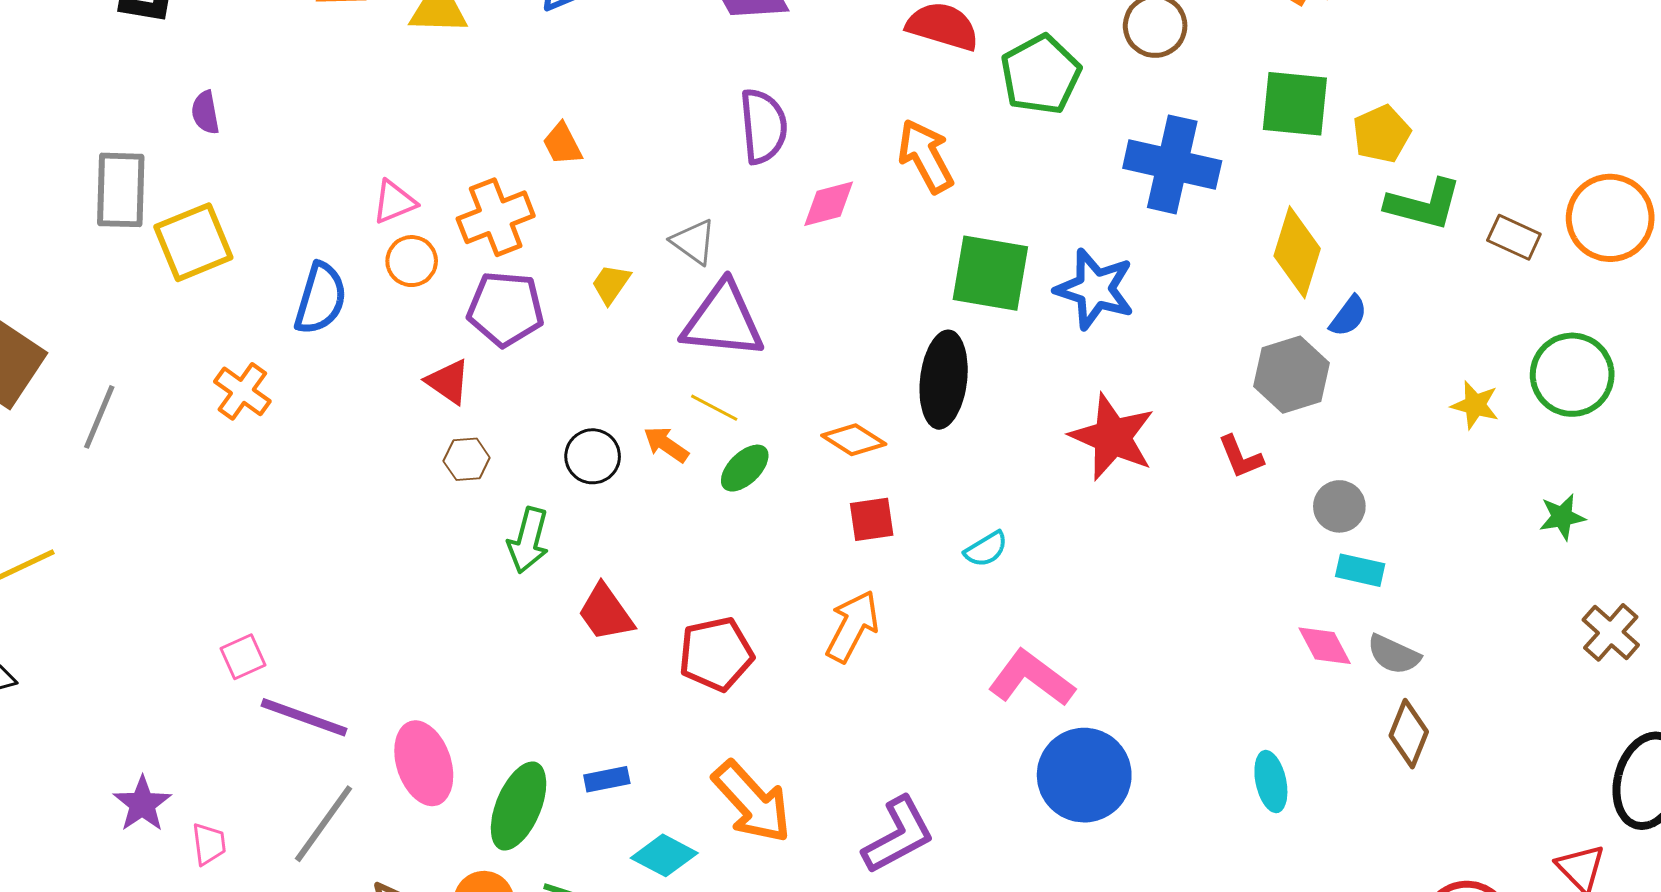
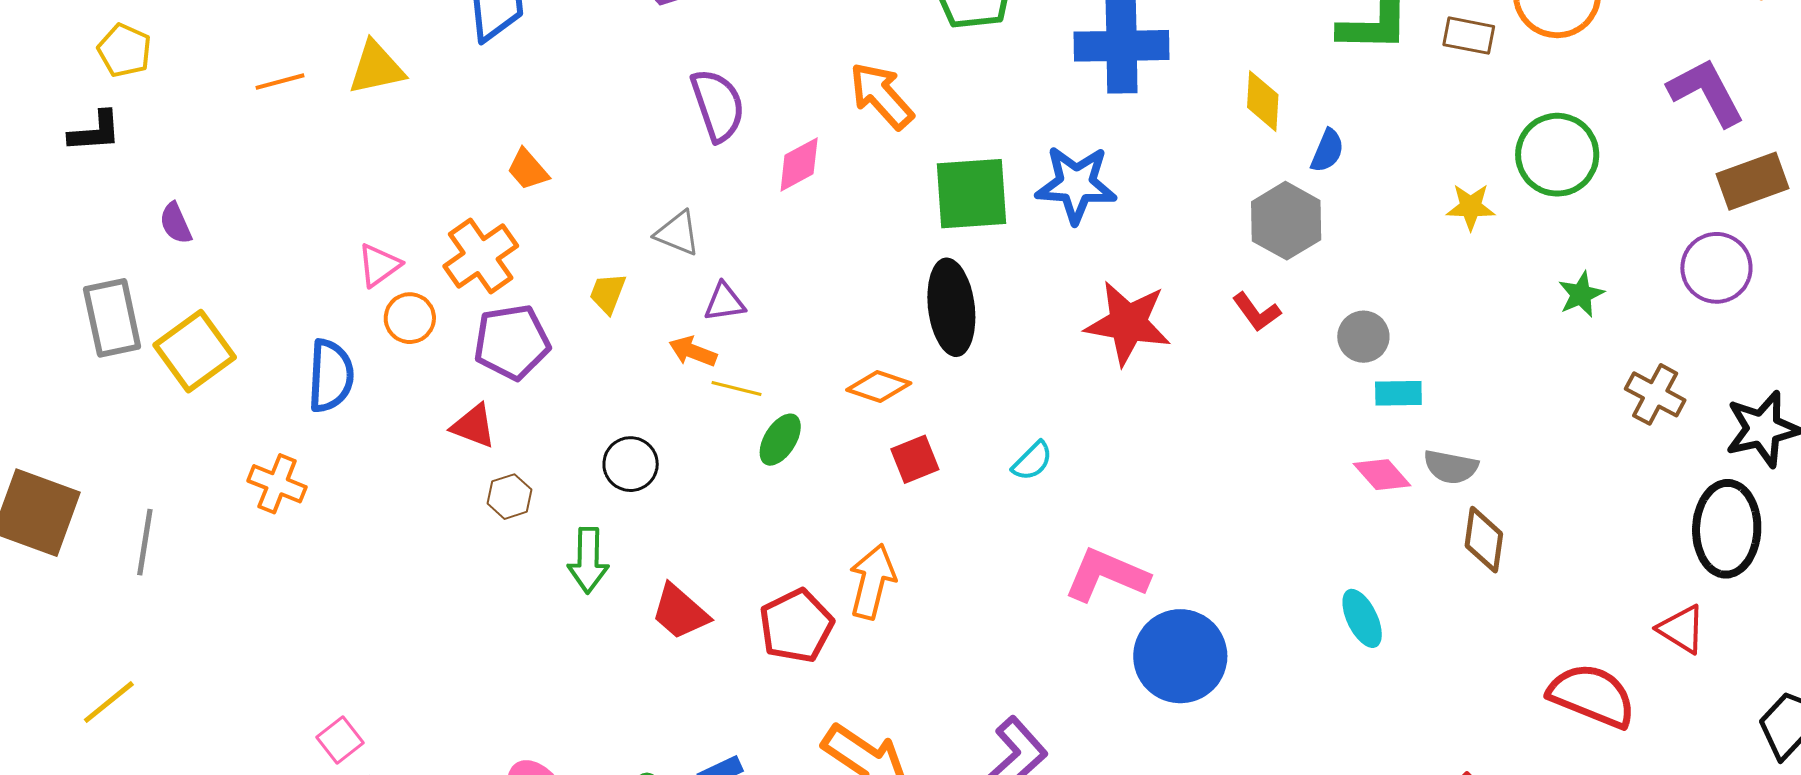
yellow diamond: (1297, 252) -> (1263, 101), size x0.7
purple triangle: (723, 320) -> (724, 302), size x0.5
orange arrow: (666, 444) -> (693, 351), moved
orange arrow: (852, 626) -> (872, 581), moved

